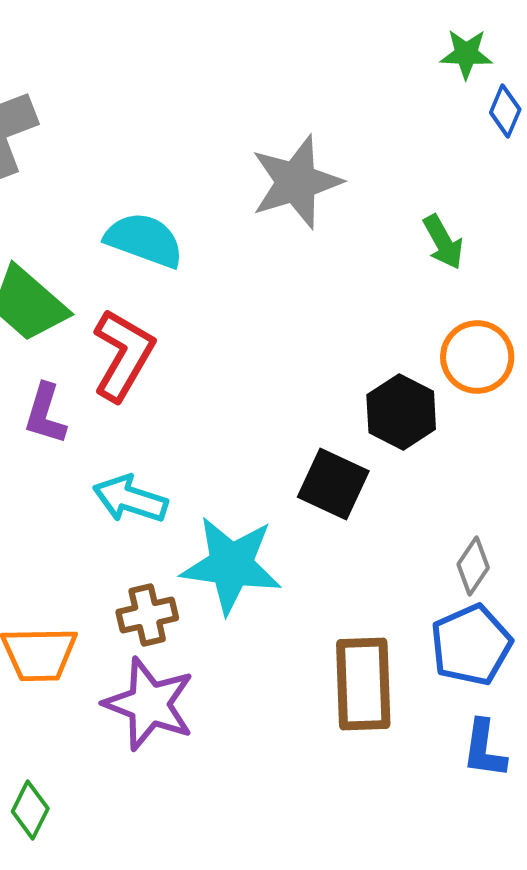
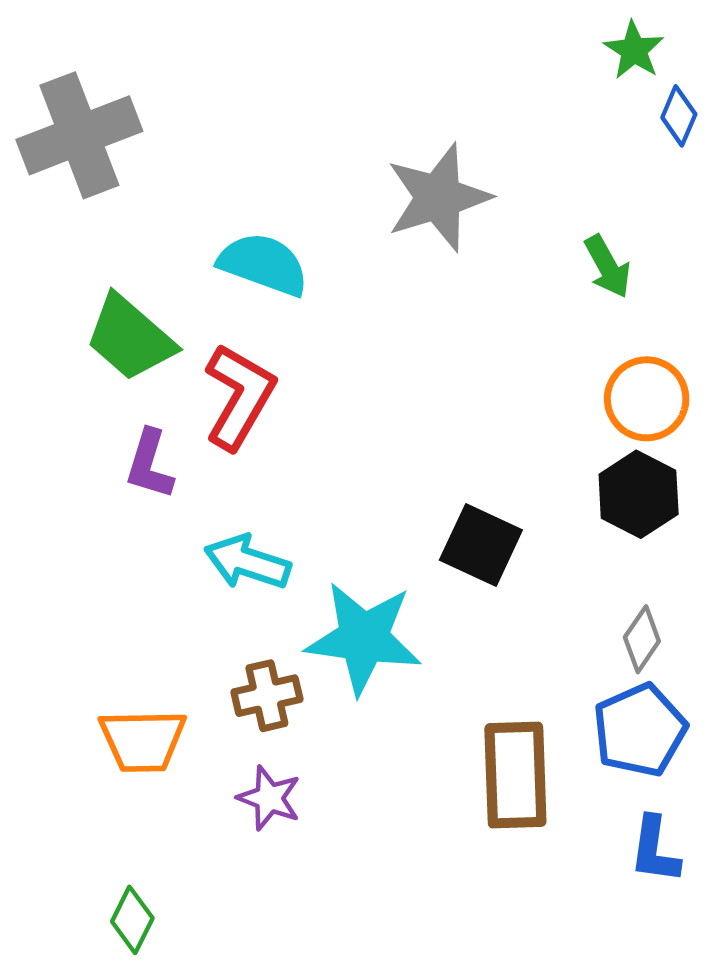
green star: (466, 54) -> (634, 50), turned 30
black hexagon: (401, 412) -> (639, 494), moved
purple star: (149, 704) -> (269, 798), size x0.6

